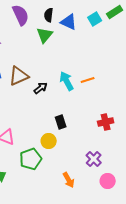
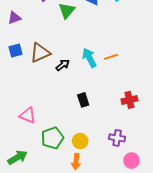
yellow circle: (49, 141) -> (80, 141), moved
purple cross: (94, 159) -> (117, 138), turned -35
orange arrow: (69, 180) -> (76, 162), moved, turned 35

